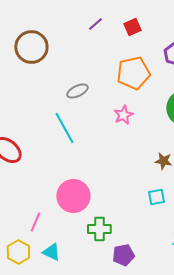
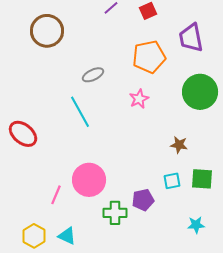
pink line: (35, 222) -> (56, 195), moved
purple pentagon: (123, 255) -> (143, 200), moved

